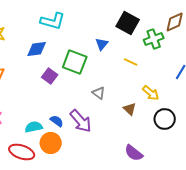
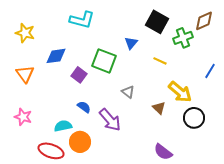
blue diamond: (37, 49) -> (56, 56), moved
yellow arrow: (151, 93) -> (180, 92), size x1.4
blue semicircle: (57, 121) -> (84, 107), moved

